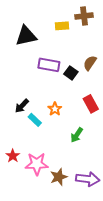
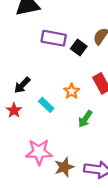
orange star: (55, 109) -> (72, 91), moved
cyan rectangle: (35, 120) -> (46, 105), moved
red star: (13, 156) -> (14, 110), moved

